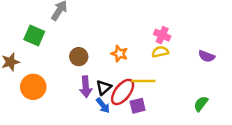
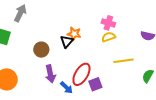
orange star: (119, 54) -> (74, 34), moved
yellow line: (143, 81) -> (124, 61), moved
black triangle: (104, 88) -> (67, 41), moved

